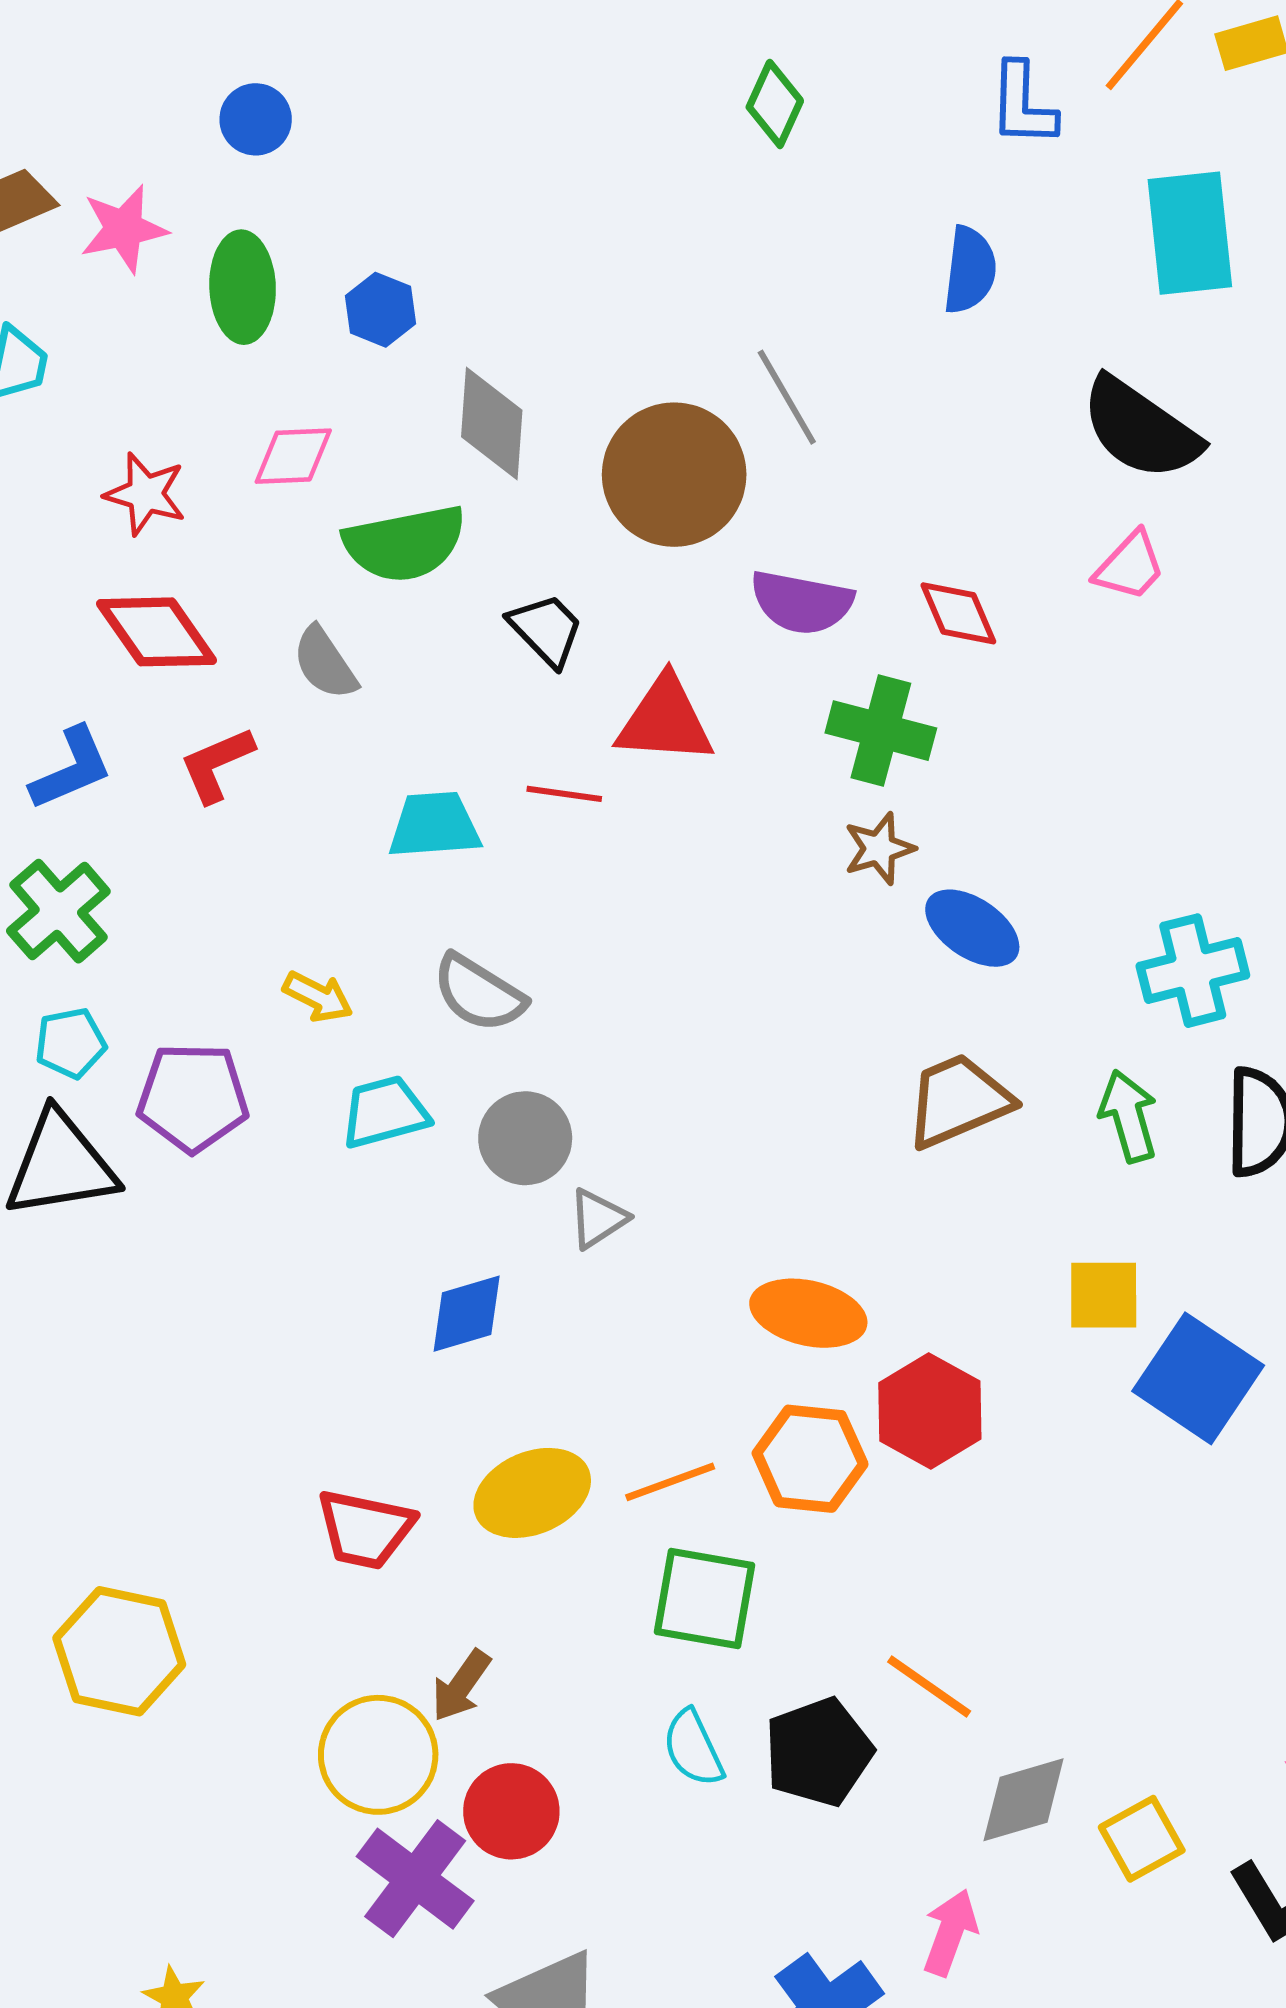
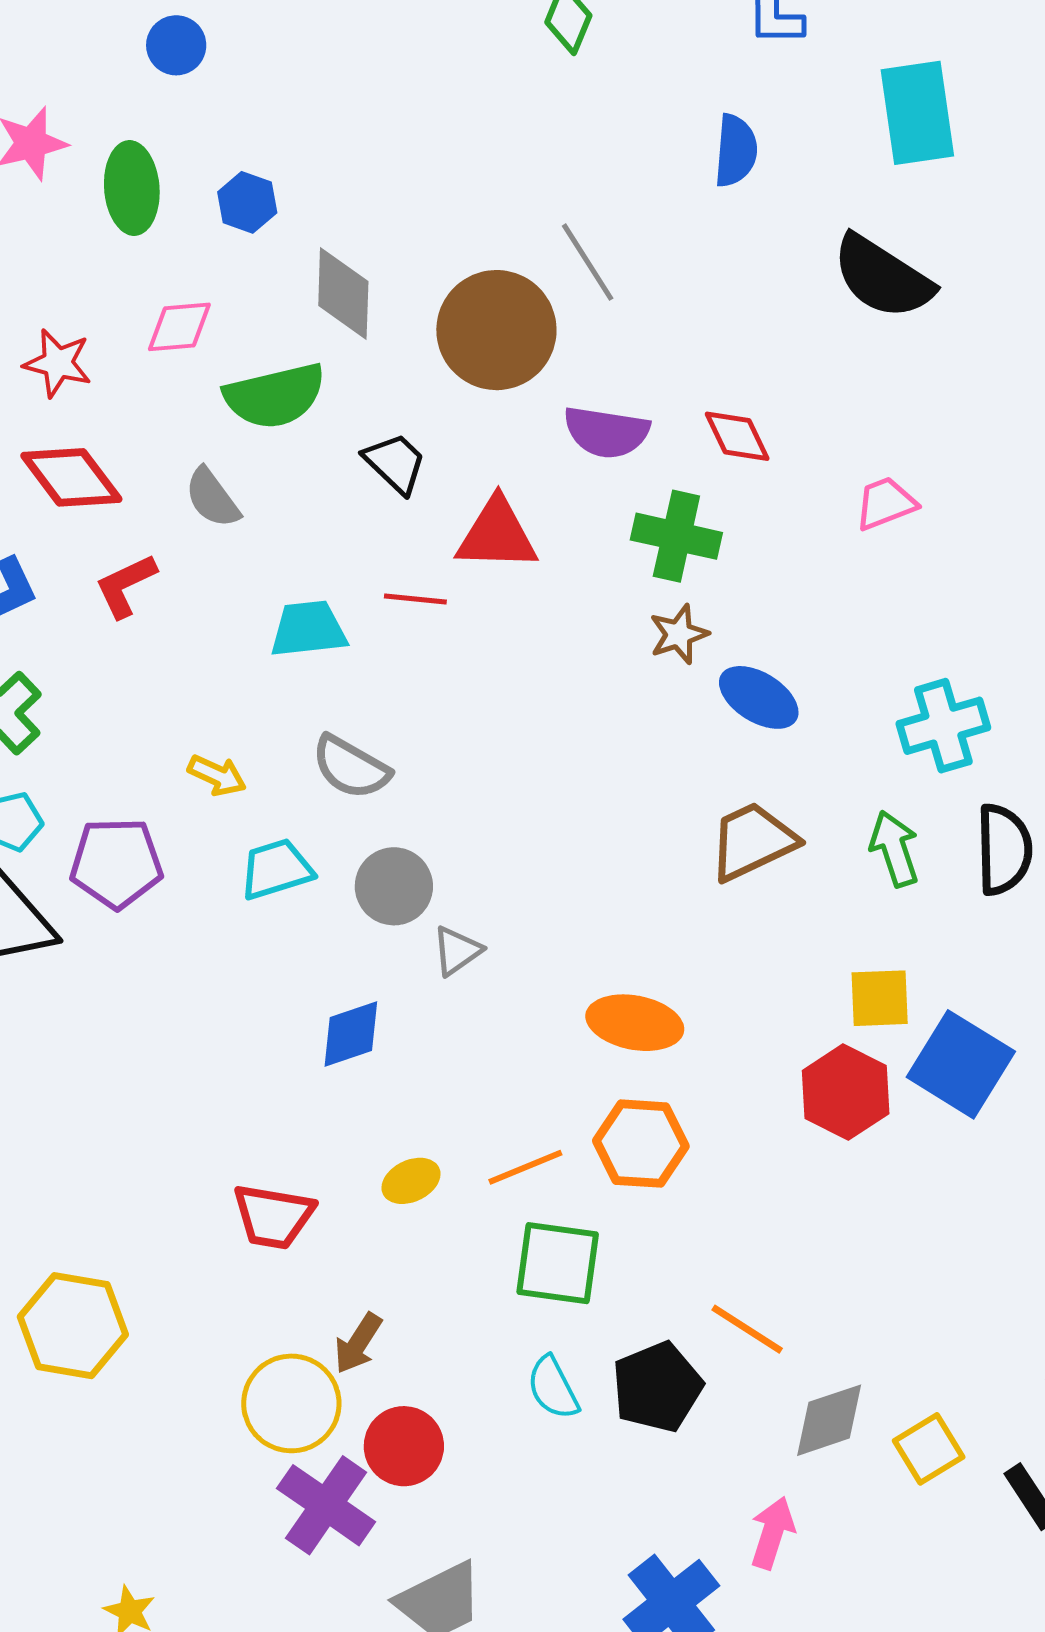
blue circle: (256, 119) -> (176, 45), moved
pink trapezoid: (1130, 566) -> (886, 503), moved, turned -152
red hexagon: (930, 1411) -> (846, 1092), moved
yellow ellipse: (532, 1493) -> (411, 1181), size x0.6

